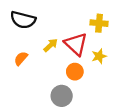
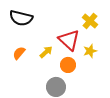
yellow cross: (99, 23) -> (90, 21), turned 35
yellow arrow: (51, 45) -> (46, 52), moved

